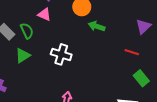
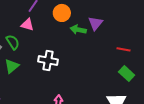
purple triangle: (143, 26) -> (95, 23), moved
red line: (132, 52) -> (123, 49), moved

